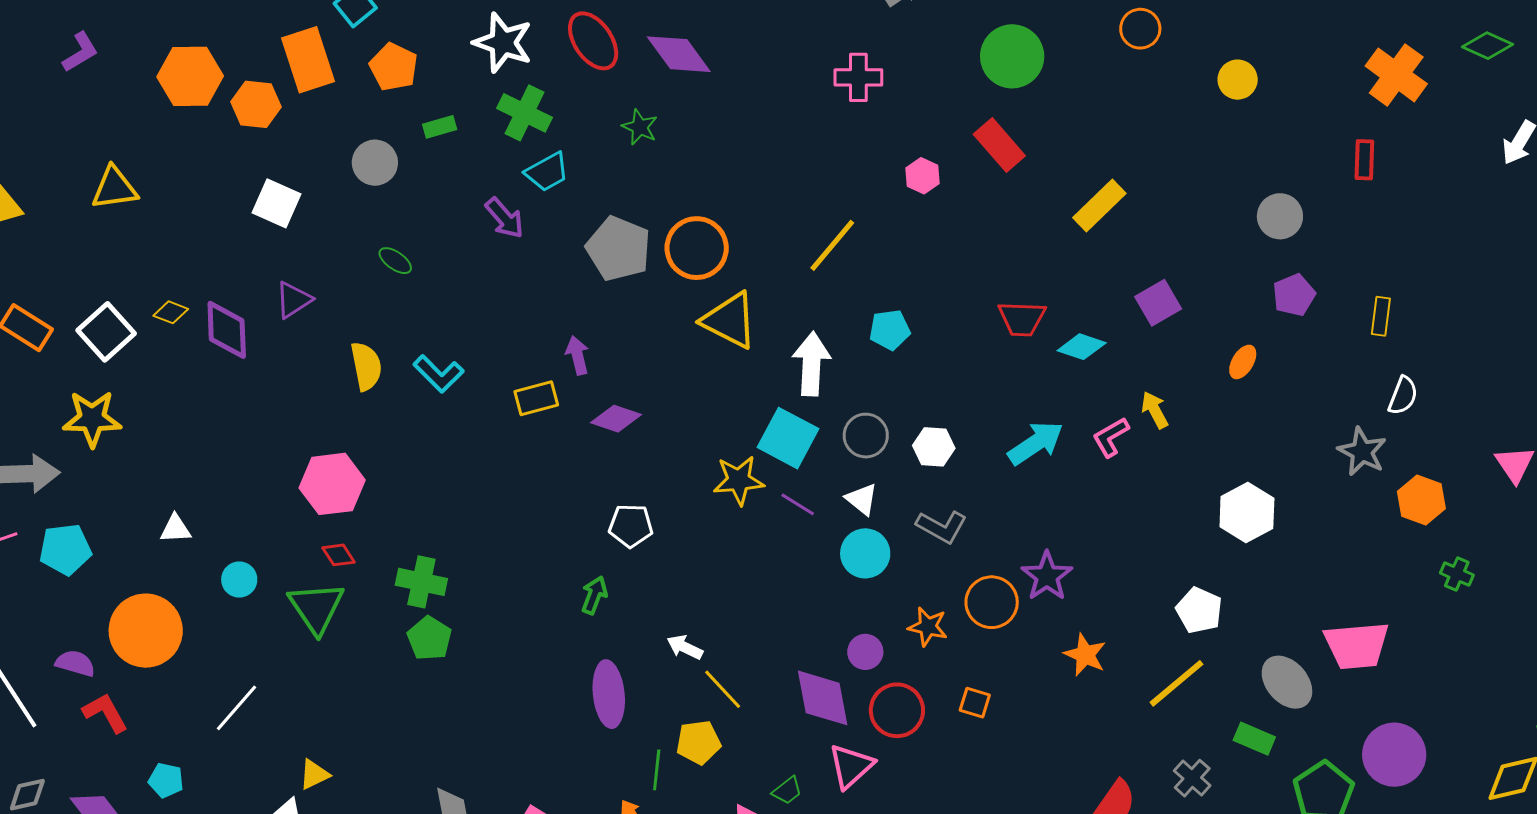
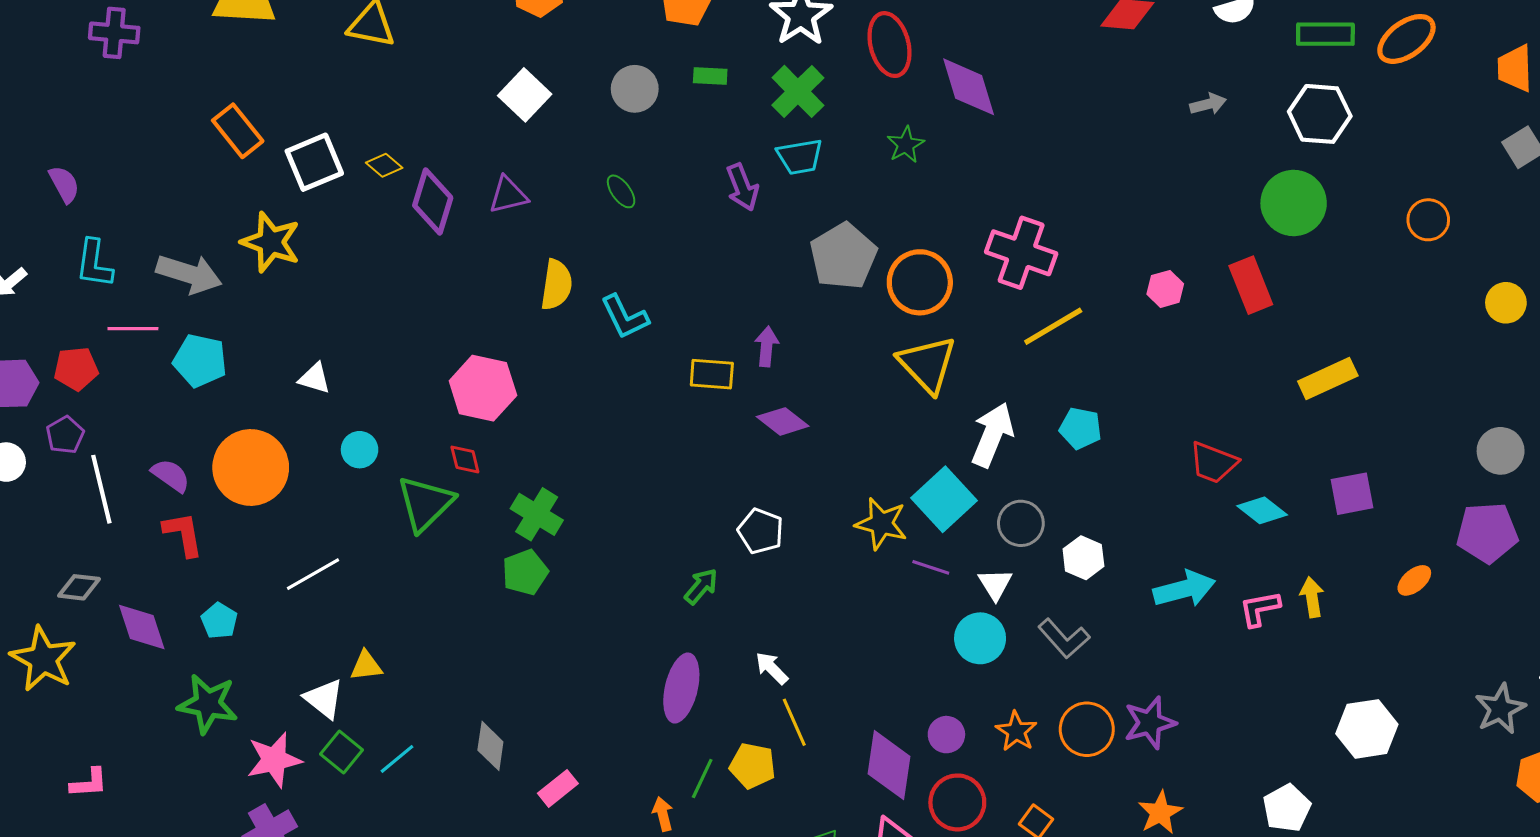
pink cross: (858, 77) -> (1021, 253), moved, size x1.4
purple pentagon: (1294, 295) -> (1487, 533), size x1.4
purple line: (798, 504) -> (931, 567), turned -33

